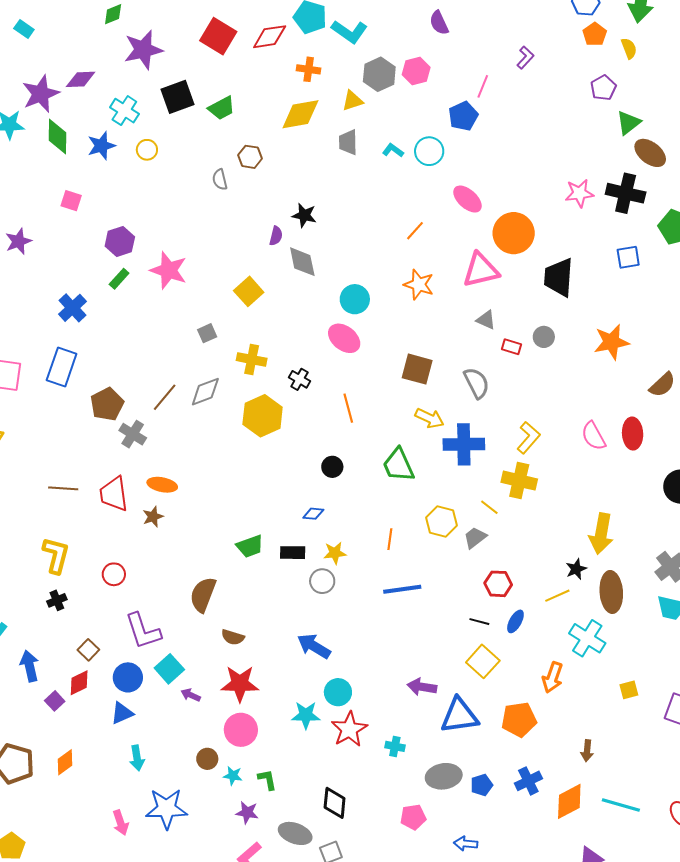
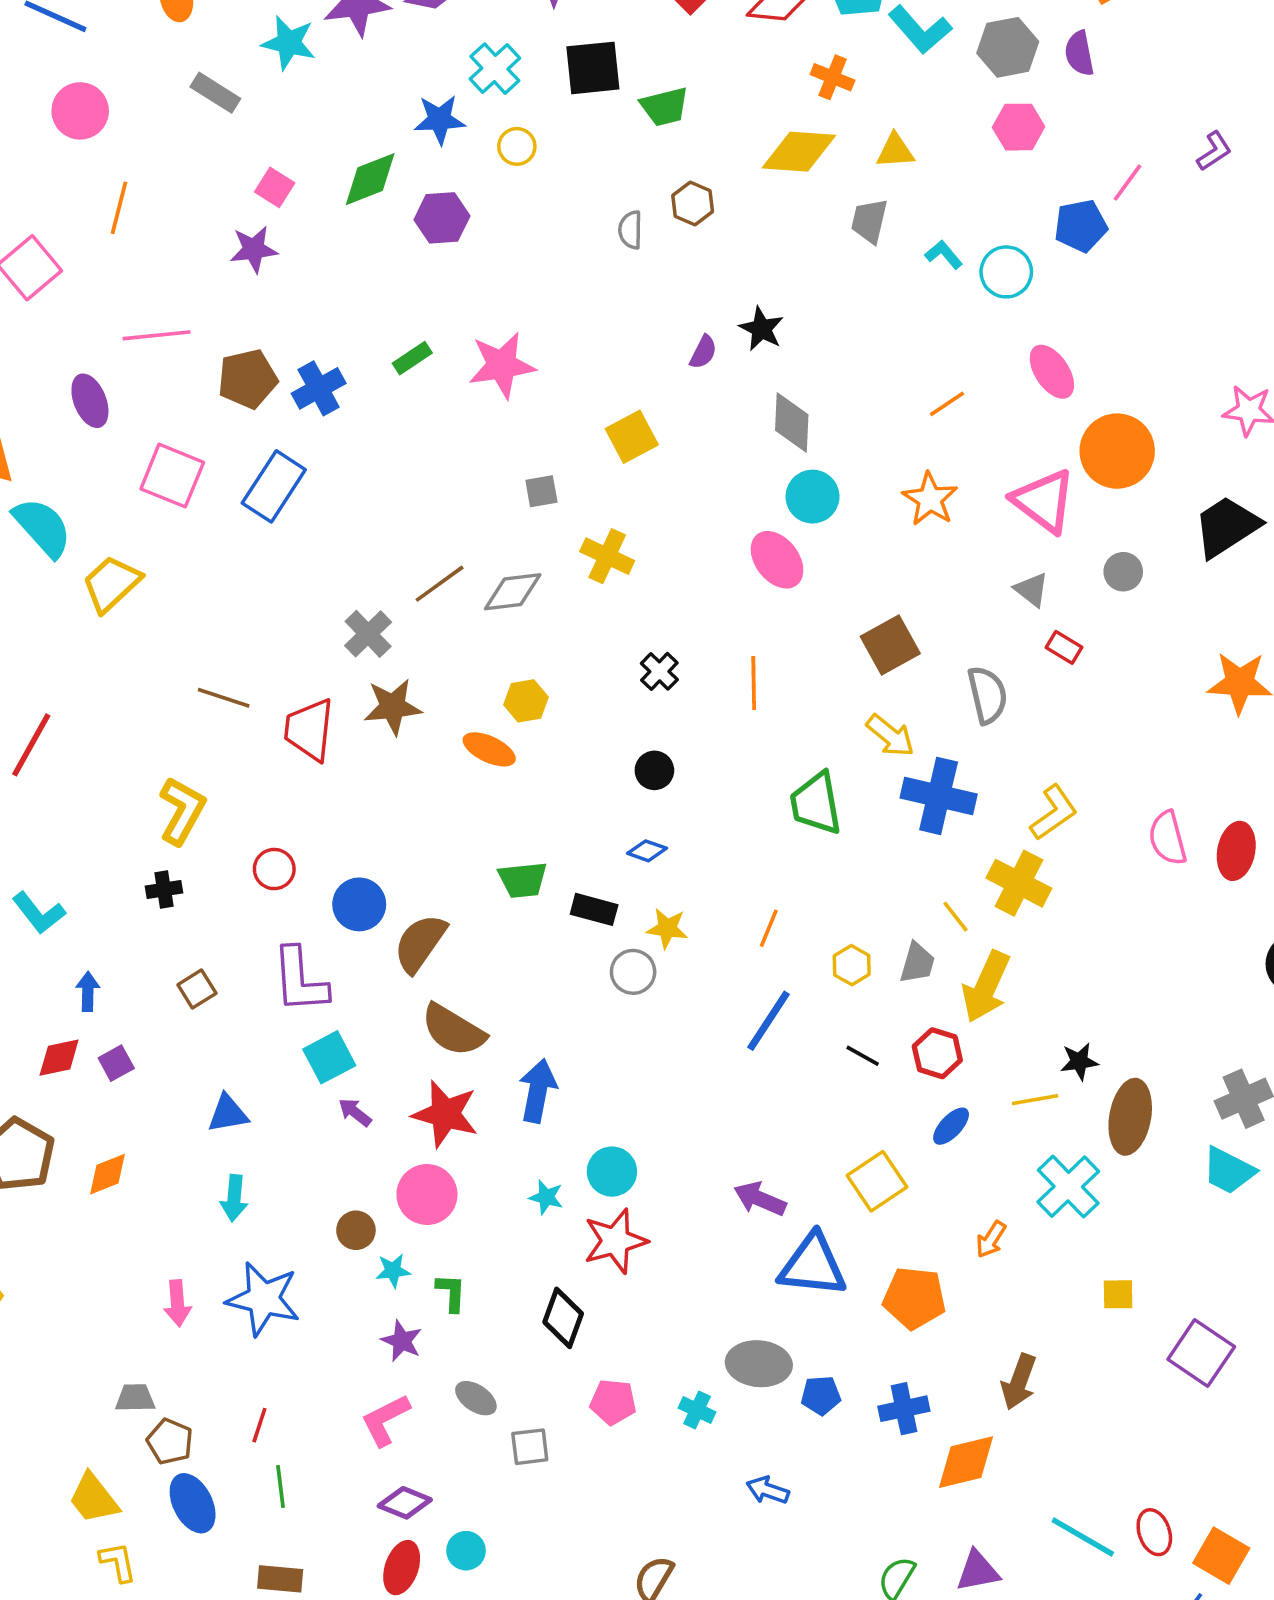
gray hexagon: (379, 74) -> (1008, 47), moved
green diamond: (57, 137) -> (370, 179), moved, turned 54
pink square: (71, 201) -> (275, 187), moved
purple hexagon: (120, 241) -> (442, 218), moved
gray diamond: (302, 262) -> (792, 423), moved
pink star: (169, 270) -> (502, 365), turned 30
pink triangle: (481, 270) -> (1044, 501), turned 36
black trapezoid: (559, 277) -> (1227, 527), moved, turned 39
gray circle: (544, 337) -> (1123, 572), moved
brown square: (417, 369) -> (890, 645), turned 32
black cross: (300, 379) -> (659, 671), moved
brown pentagon: (107, 404) -> (248, 379), moved
yellow hexagon: (263, 416) -> (526, 701), moved, size x0.6
black circle: (332, 467) -> (654, 770), moved
orange ellipse: (162, 485) -> (489, 749), moved
brown star: (153, 517) -> (393, 707), moved, size x1.5
yellow hexagon: (441, 522) -> (852, 965), moved, size x0.7
yellow arrow: (601, 534) -> (986, 987), moved
gray trapezoid: (475, 538) -> (917, 963), turned 130
blue line: (402, 589) -> (768, 1021), turned -63
black line: (479, 622) -> (863, 1056), moved
brown semicircle: (233, 637) -> (453, 1030), size x1.6
blue arrow: (314, 646) -> (538, 1091), moved, turned 56
blue arrow: (30, 666) -> (88, 991), size x0.7
blue circle: (128, 677) -> (359, 904), moved
orange arrow: (552, 677) -> (991, 1239), size x0.7
red diamond: (79, 683) -> (59, 1058), moved
cyan star: (306, 715) -> (546, 1197), size x0.7
cyan cross: (395, 746) -> (697, 1410), moved
brown arrow: (587, 751) -> (1019, 1382), size x1.4
cyan star: (233, 776) -> (393, 1271), turned -30
black diamond: (335, 803) -> (563, 1318), moved
cyan line: (621, 805) -> (1083, 1537), moved
pink pentagon: (413, 817) -> (613, 1402), moved
gray ellipse: (295, 833) -> (476, 1398), size x0.7

